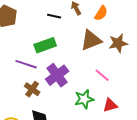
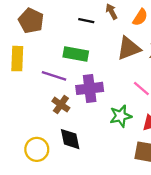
green rectangle: (45, 45) -> (76, 54), turned 30
purple cross: (57, 75) -> (90, 88), turned 30

